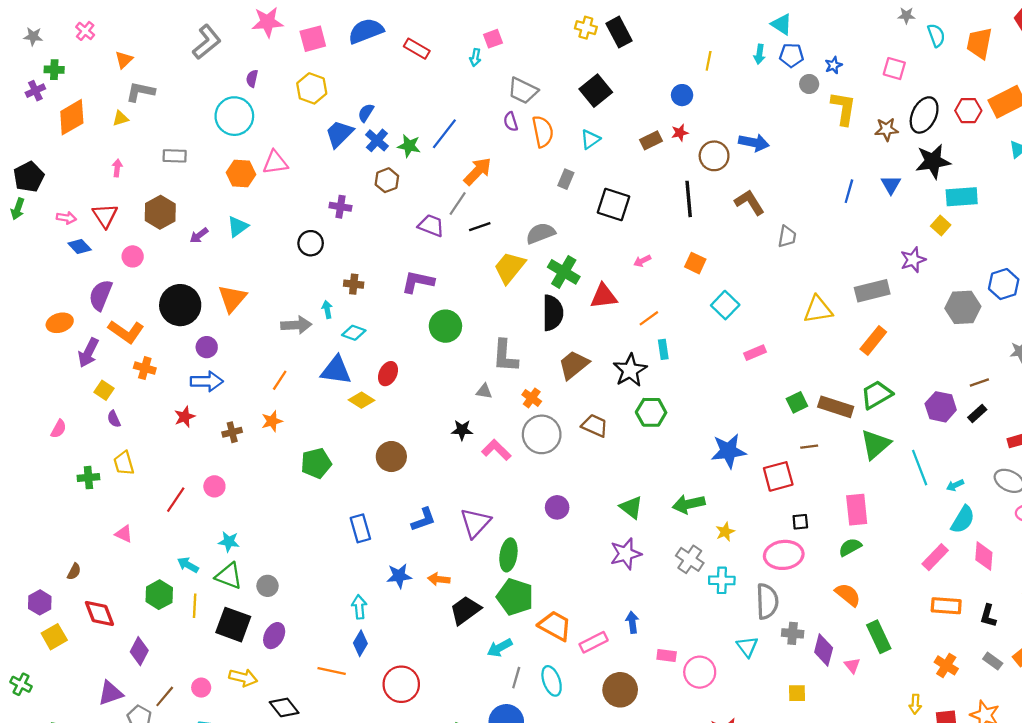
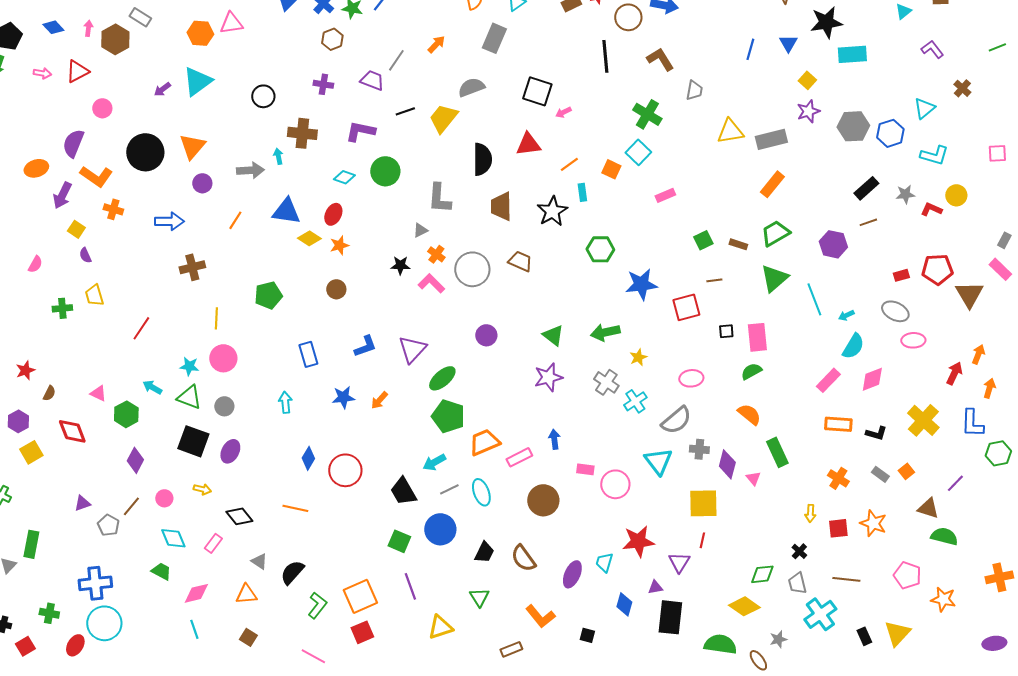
gray rectangle: (175, 156) -> (140, 17), turned 30
orange arrow: (478, 171) -> (436, 44), moved, size x0.7
gray rectangle: (566, 179) -> (494, 38), size x1.6
black square: (613, 205) -> (537, 91), moved
purple cross: (340, 207) -> (323, 84), moved
brown hexagon: (160, 212) -> (115, 39), moved
red triangle: (105, 216) -> (77, 71), turned 35
yellow square: (941, 226) -> (807, 80), moved
cyan triangle: (238, 227) -> (197, 81), size x1.5
black line: (480, 227) -> (405, 111), moved
blue diamond: (80, 247) -> (53, 27), moved
orange square: (695, 263) -> (611, 169), moved
green cross: (564, 272) -> (647, 114), moved
brown cross: (354, 284) -> (302, 133), size x1.6
gray hexagon: (963, 307) -> (853, 126), moved
yellow triangle: (818, 310) -> (730, 131), moved
cyan diamond: (354, 333) -> (344, 177), moved
purple circle: (207, 347) -> (202, 183), moved
brown trapezoid: (574, 365) -> (501, 206), turned -52
gray triangle: (484, 391) -> (420, 230), turned -35
orange cross: (532, 398) -> (436, 254), moved
brown rectangle: (836, 407) -> (738, 244), size x0.6
green hexagon: (651, 412) -> (600, 249), moved
black rectangle: (977, 413) -> (866, 188), moved, size x1.4
red star: (185, 417) -> (25, 370), moved
orange star: (272, 421) -> (339, 245), moved
brown cross: (232, 432) -> (192, 267), size x1.4
brown circle: (391, 457) -> (336, 289), size x0.7
pink circle: (214, 486) -> (223, 358), moved, size x1.4
black square: (800, 522) -> (726, 331), moved
pink triangle: (124, 534) -> (98, 393), moved
green ellipse: (508, 555) -> (442, 378), turned 40
pink ellipse: (784, 555) -> (691, 378), size x0.7
pink diamond: (984, 556) -> (872, 379), turned 64
orange arrow: (439, 579) -> (379, 400), turned -54
cyan cross: (722, 580) -> (635, 401), turned -35
gray semicircle: (767, 601) -> (676, 420), turned 52
yellow line: (195, 606) -> (216, 318), moved
cyan arrow: (359, 607) -> (285, 402), moved
black trapezoid: (465, 610) -> (403, 491), moved, turned -84
black L-shape: (988, 616) -> (876, 433), turned -90
orange trapezoid: (555, 626) -> (484, 442), turned -52
cyan triangle: (747, 647) -> (658, 461), size x1.4
purple diamond: (139, 651) -> (135, 460), moved
orange line: (332, 671) -> (295, 508), moved
yellow arrow: (243, 678) -> (202, 489), size x0.7
gray line: (516, 678) -> (449, 489), turned 48
red circle: (401, 684) -> (345, 470), moved
purple triangle: (111, 693) -> (82, 503), size x0.7
yellow square: (797, 693) -> (703, 503), size x1.8

